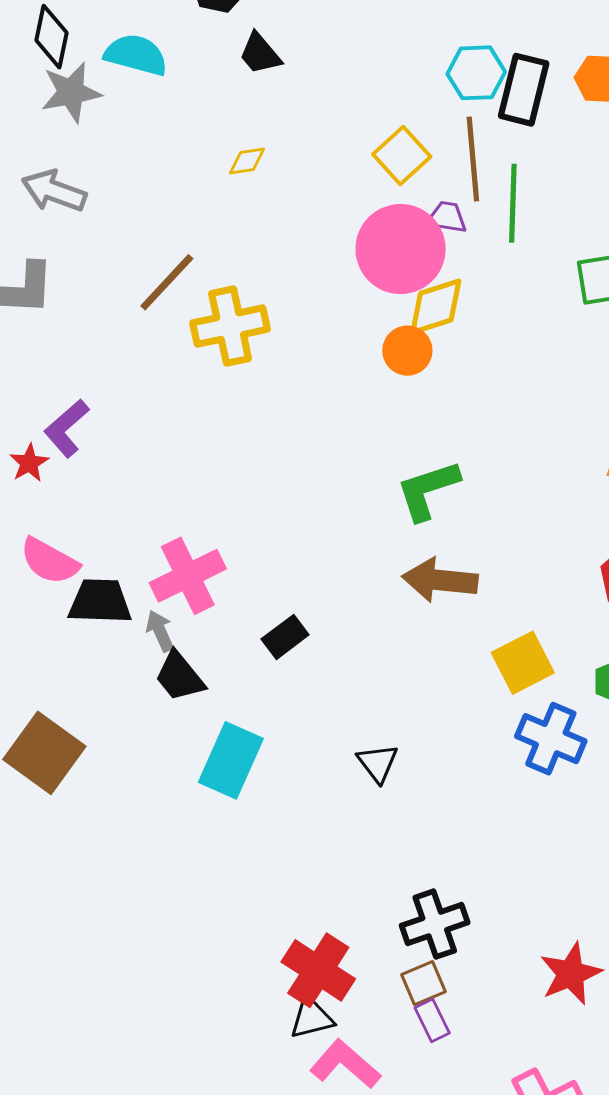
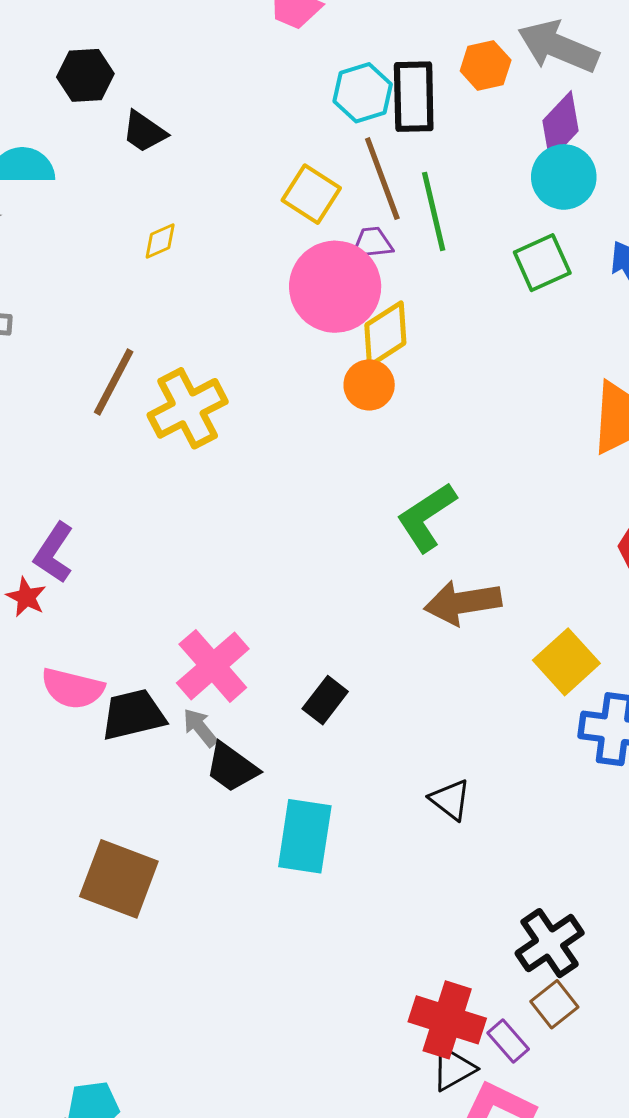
purple rectangle: (432, 1020) -> (508, 1041), moved

